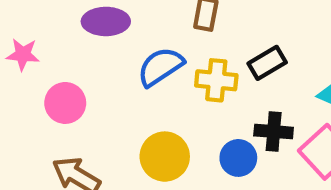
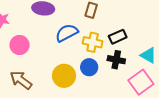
black cross: (274, 132) -> (116, 60), moved
blue circle: (238, 158) -> (89, 67), moved

